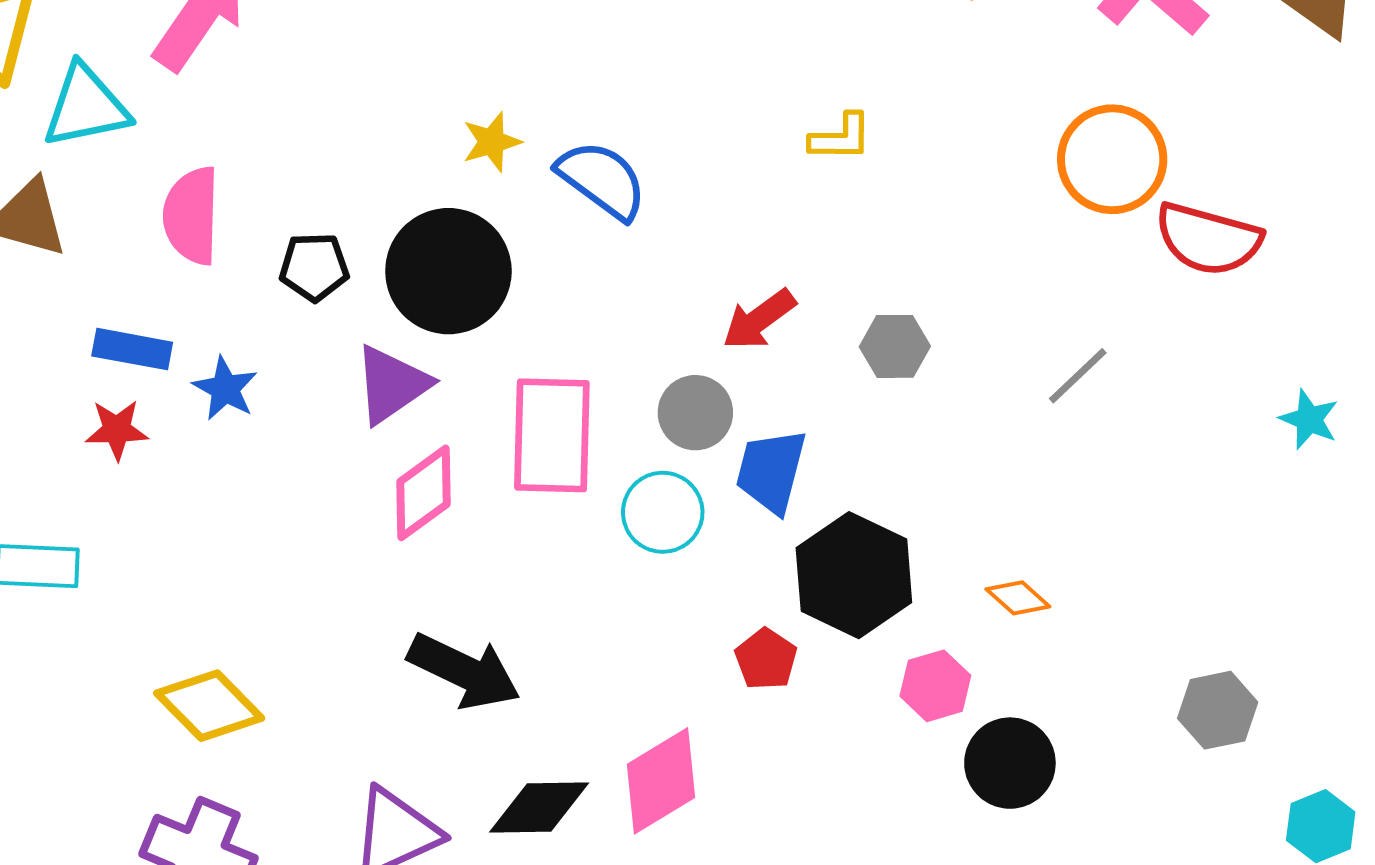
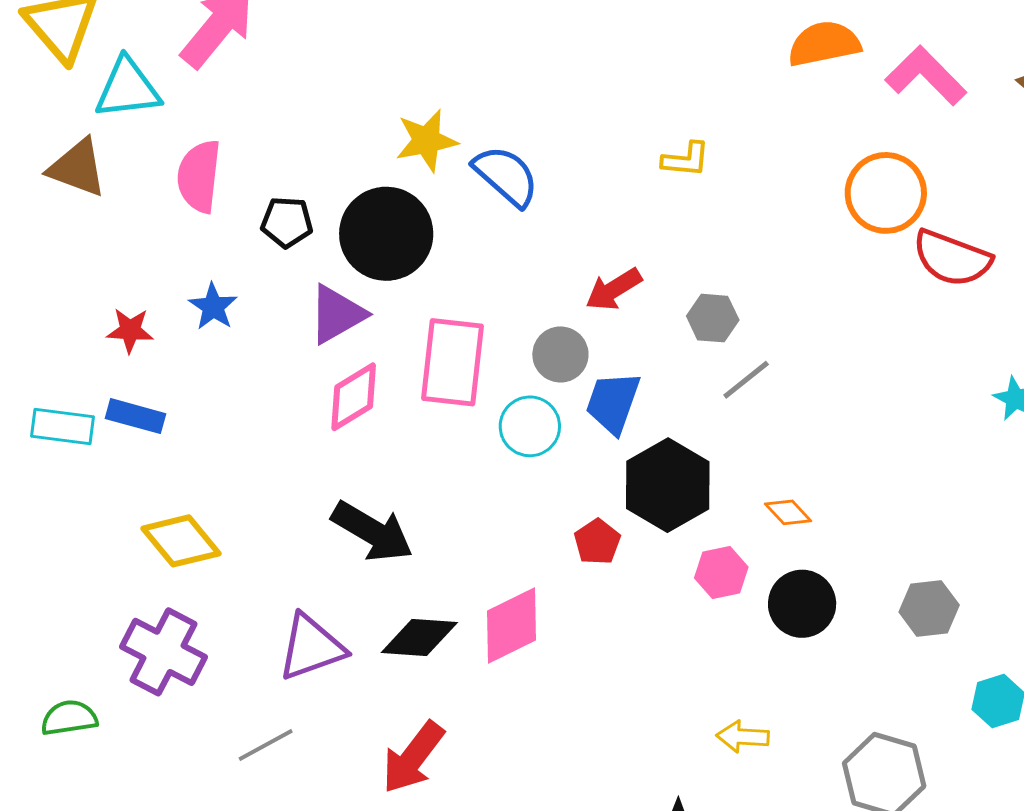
yellow star: (492, 142) -> (426, 141), size x1.4
blue rectangle: (132, 349) -> (135, 416), moved
gray line: (1078, 376) -> (746, 380), moved
black circle: (1010, 763) -> (802, 604), moved

